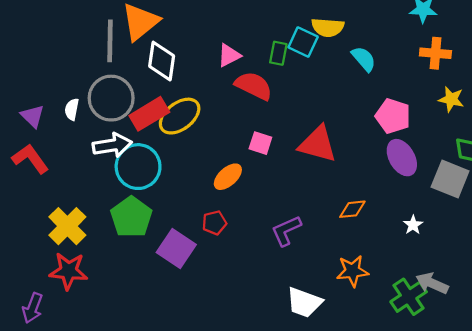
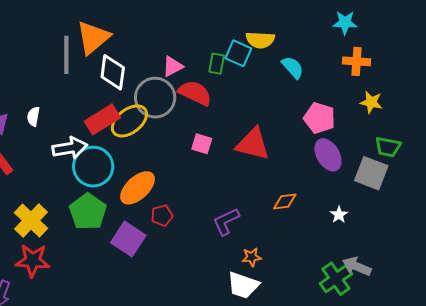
gray circle: (111, 98) -> (155, 98), moved
orange ellipse: (228, 177) -> (137, 188), moved, size x1.4
orange star: (352, 271) -> (252, 257), moved, size x0.7

